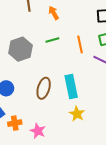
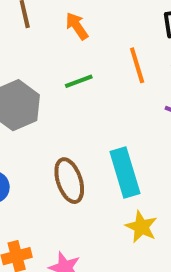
orange line: (80, 44) -> (137, 65), moved
brown ellipse: (44, 88) -> (69, 181), turned -30

